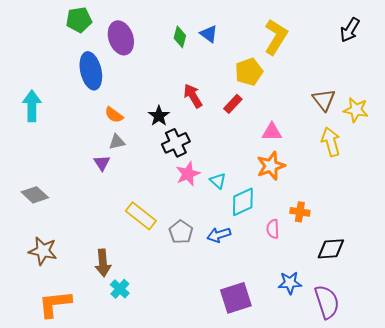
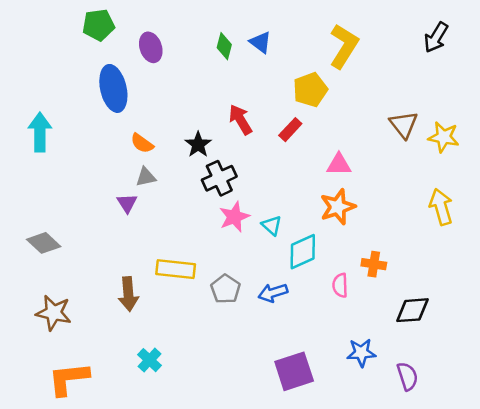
purple ellipse: (121, 38) -> (151, 47), size x0.7
yellow arrow: (331, 142) -> (441, 207), moved
yellow rectangle: (141, 216) -> (176, 269), turned -32
brown arrow: (103, 263) -> (128, 294), moved
purple semicircle: (327, 302) -> (407, 376), size x0.7

